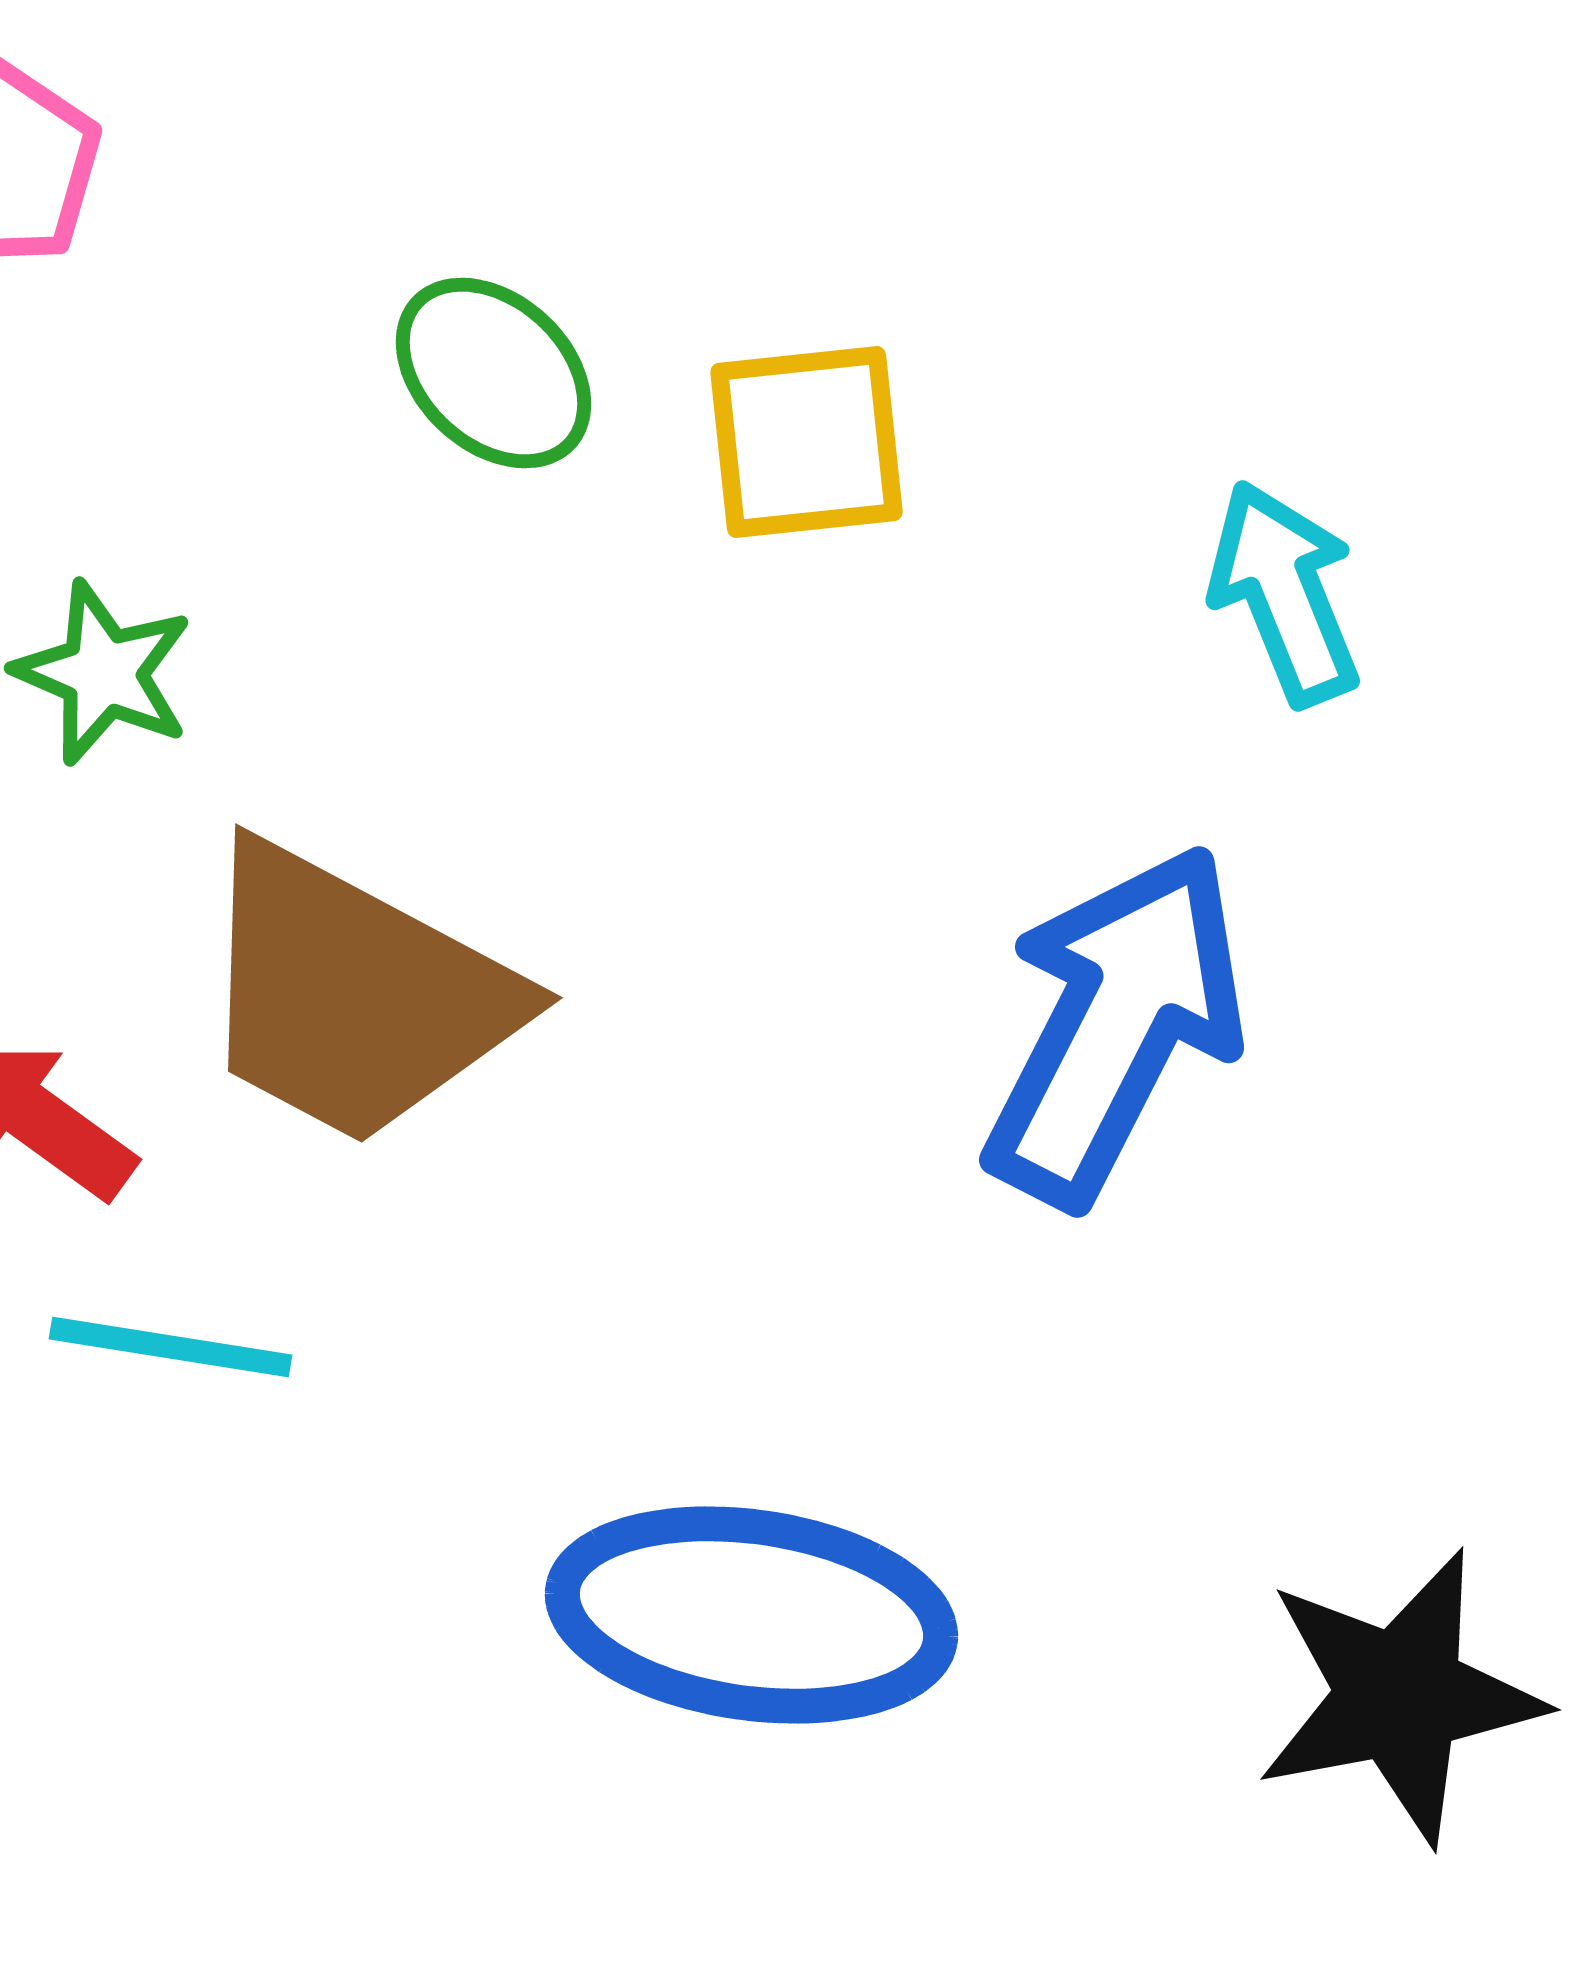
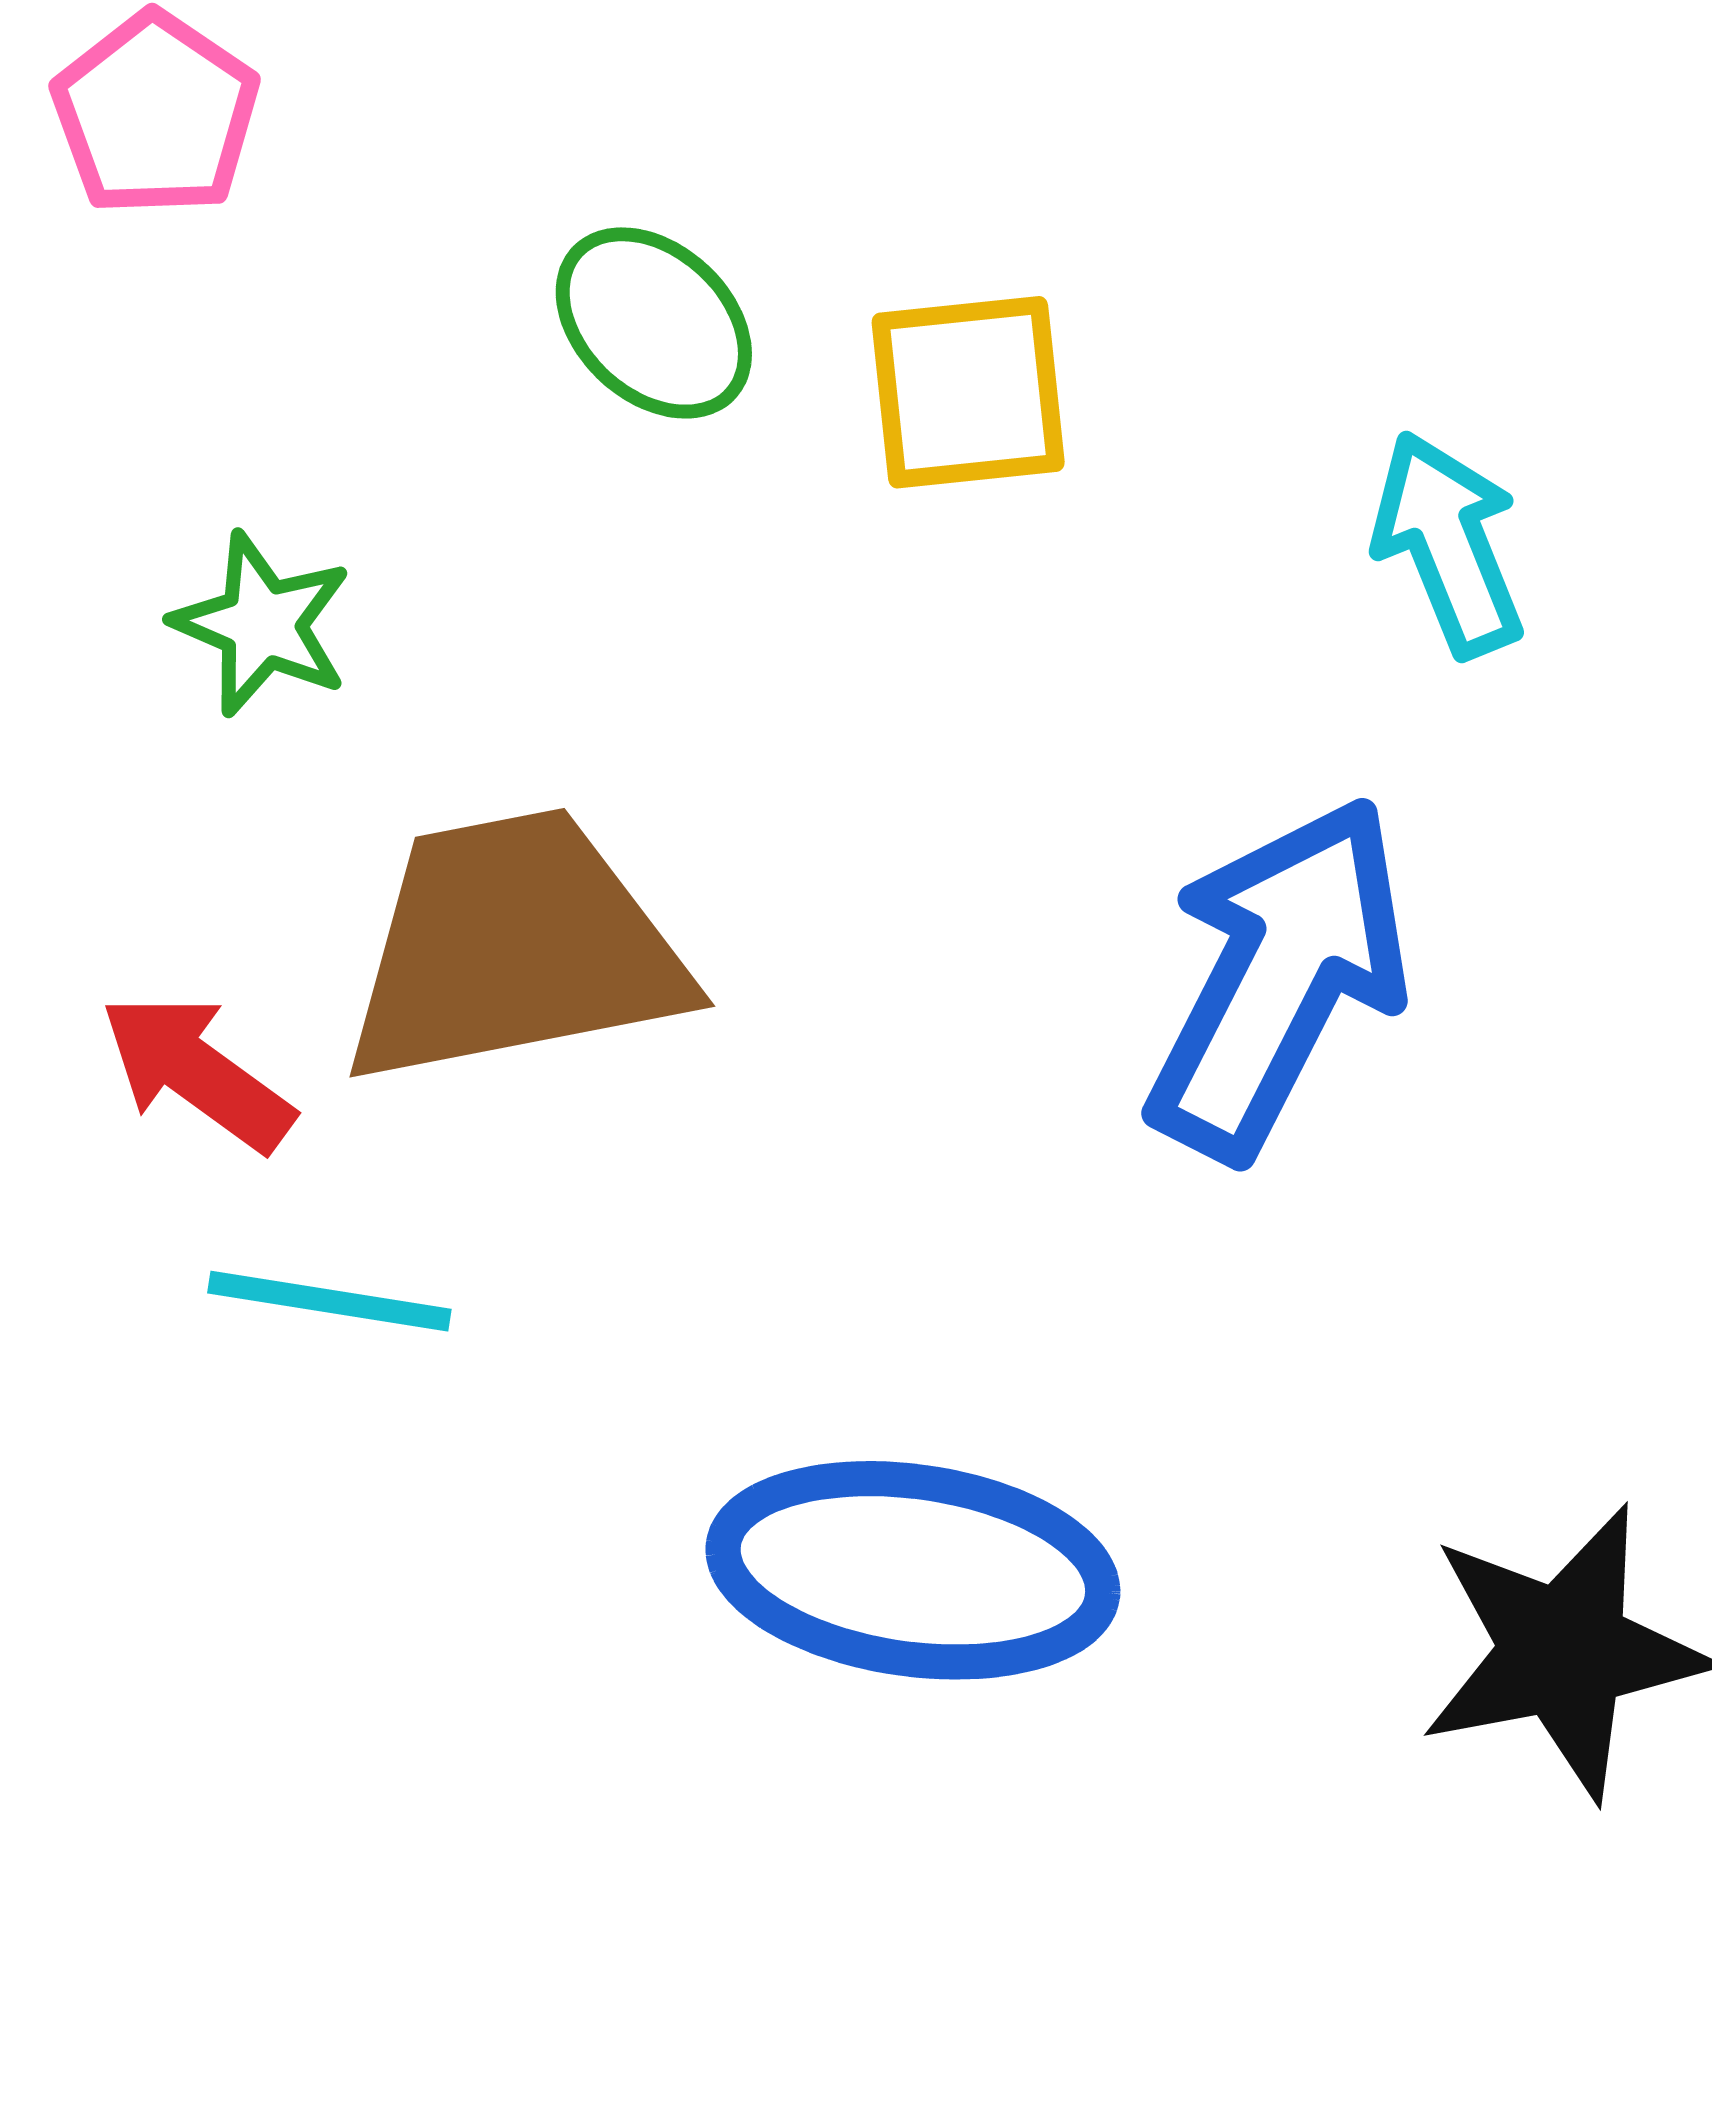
brown trapezoid: (354, 995) -> (514, 948), turned 141

